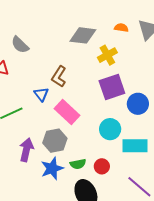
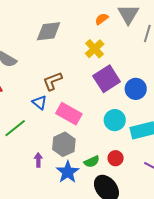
orange semicircle: (121, 28) -> (102, 19), turned -32
gray diamond: (83, 35) -> (49, 31), moved
brown L-shape: (59, 77) -> (53, 81), turned 50
purple arrow: (26, 150) -> (38, 160), size x0.6

